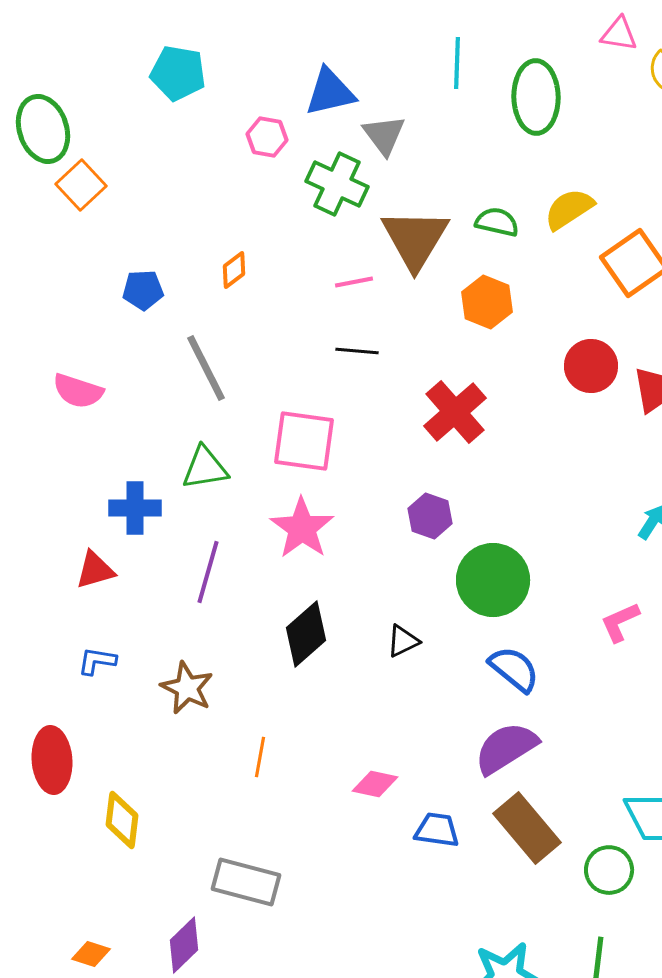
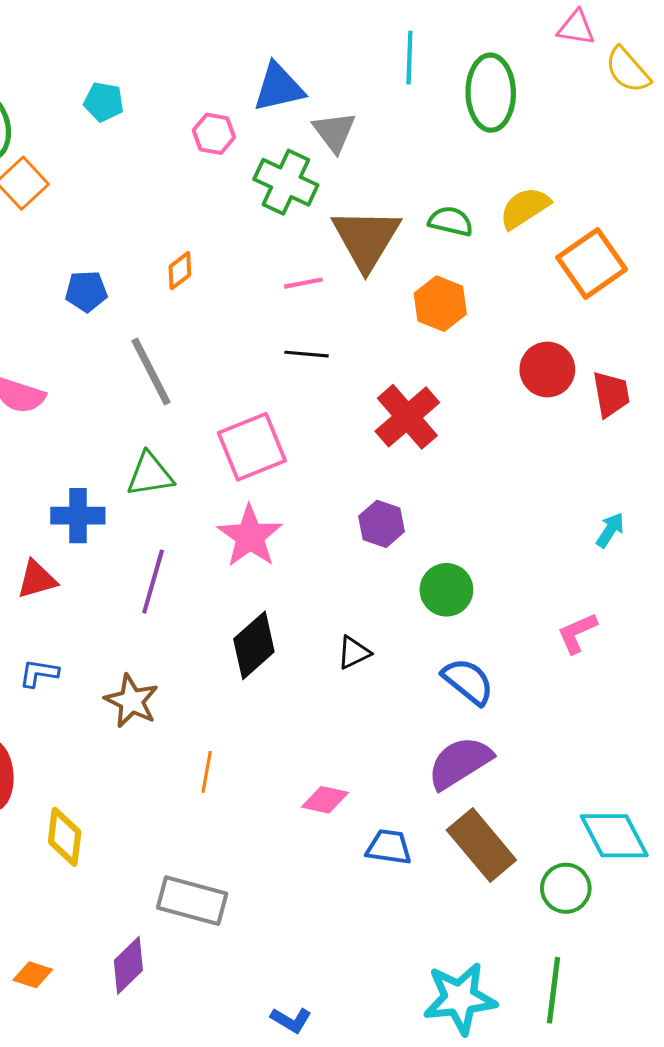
cyan pentagon: (178, 73) -> (104, 102), moved, size x0.7
pink square: (304, 441) -> (252, 447), turned -30
green circle: (493, 580) -> (446, 590), size x0.7

